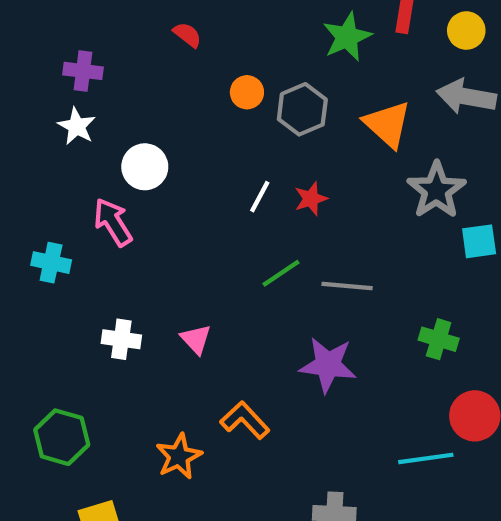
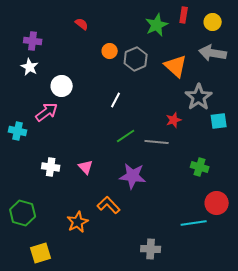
red star: (311, 199) -> (174, 120), moved
pink arrow: (113, 222) -> (47, 112), turned 85
purple star: (328, 365) -> (133, 176), moved

